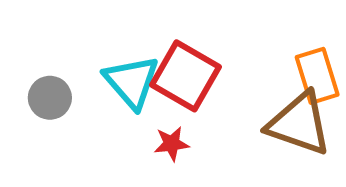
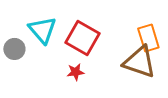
cyan triangle: (132, 82) -> (42, 30), moved

